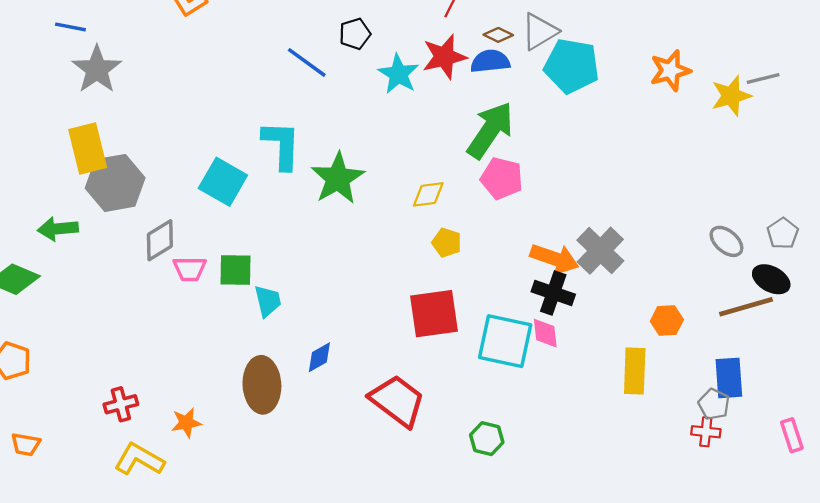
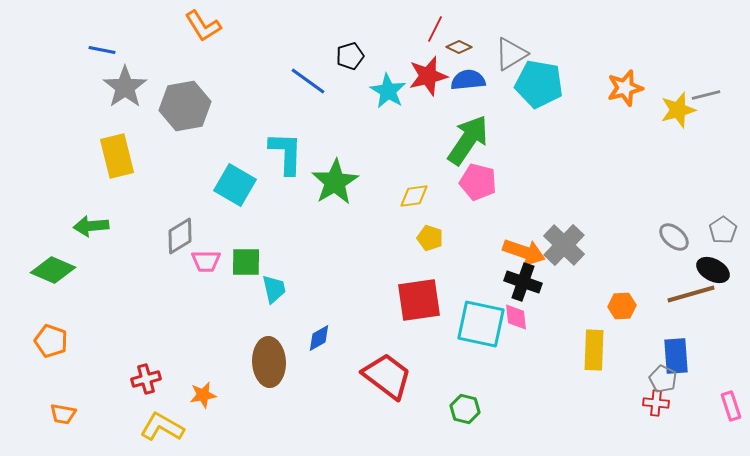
brown diamond: (498, 35) -> (459, 47), moved
gray hexagon: (115, 183) -> (185, 106), moved

